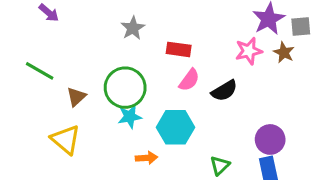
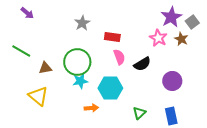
gray square: (301, 27) -> (192, 22), turned -32
pink star: (249, 51) -> (158, 38), turned -30
pink semicircle: (189, 80) -> (119, 57), turned -56
brown triangle: (76, 97) -> (45, 68), turned 32
purple circle: (270, 139) -> (172, 81), moved

